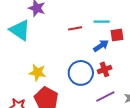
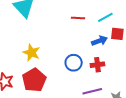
cyan line: (102, 22) -> (105, 17), turned -42
blue circle: (81, 73) -> (74, 63), size x0.7

